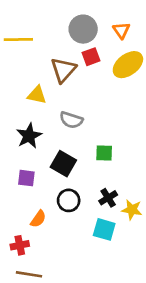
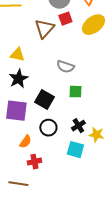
yellow triangle: (37, 95) -> (17, 55), moved
gray semicircle: (71, 120) -> (65, 67), moved
purple square: (26, 178) -> (16, 111), size x1.6
red cross: (20, 245) -> (34, 162), moved

